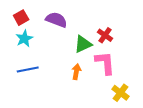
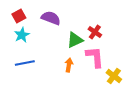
yellow cross: (121, 93) -> (114, 76), moved

